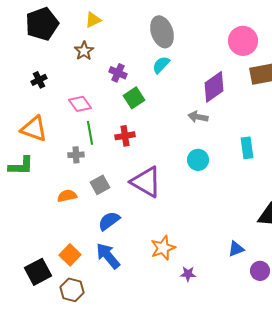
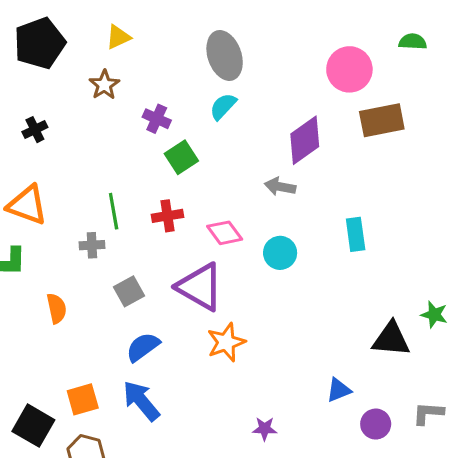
pink diamond: (80, 104) -> (225, 233), moved
orange semicircle: (67, 196) -> (56, 308), moved, turned 90
orange star: (163, 248) -> (226, 342), moved
orange square: (70, 255) -> (83, 399), turned 30
black square: (38, 272) -> (33, 426), turned -32

